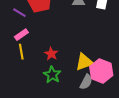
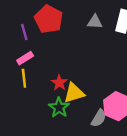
purple line: (19, 13) -> (24, 32), turned 40
yellow triangle: (84, 62) -> (74, 93), moved

